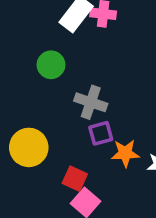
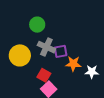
green circle: (51, 65) -> (37, 25), moved
gray cross: (91, 102) -> (46, 47), moved

